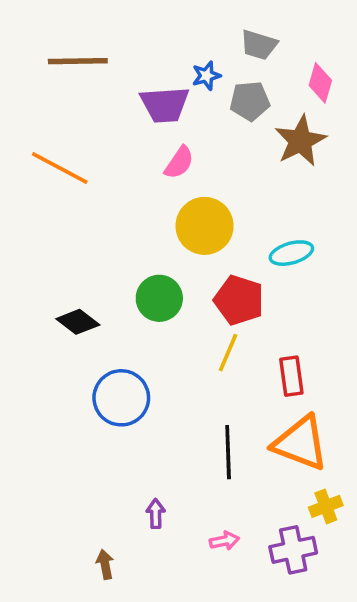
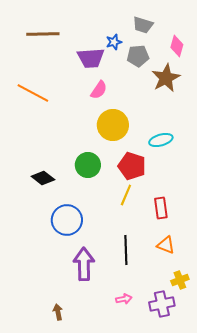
orange triangle: (300, 443) -> (166, 245), size x0.6
purple arrow: (156, 514) -> (84, 264), moved, size x2.0

